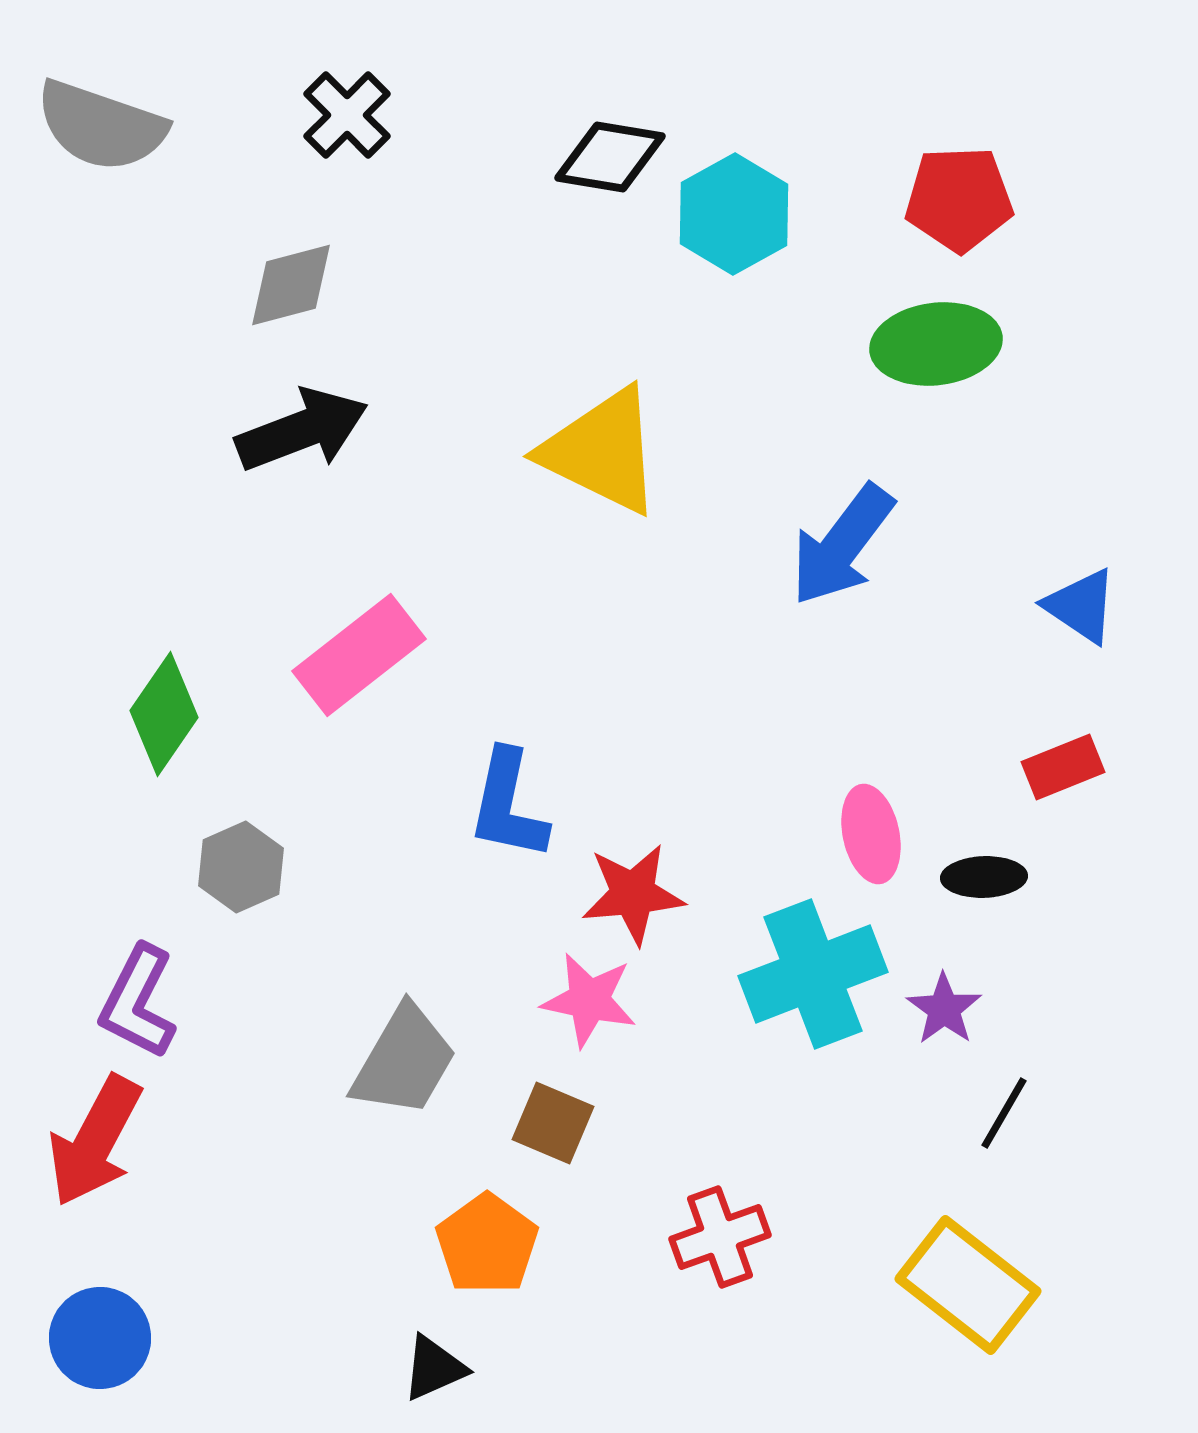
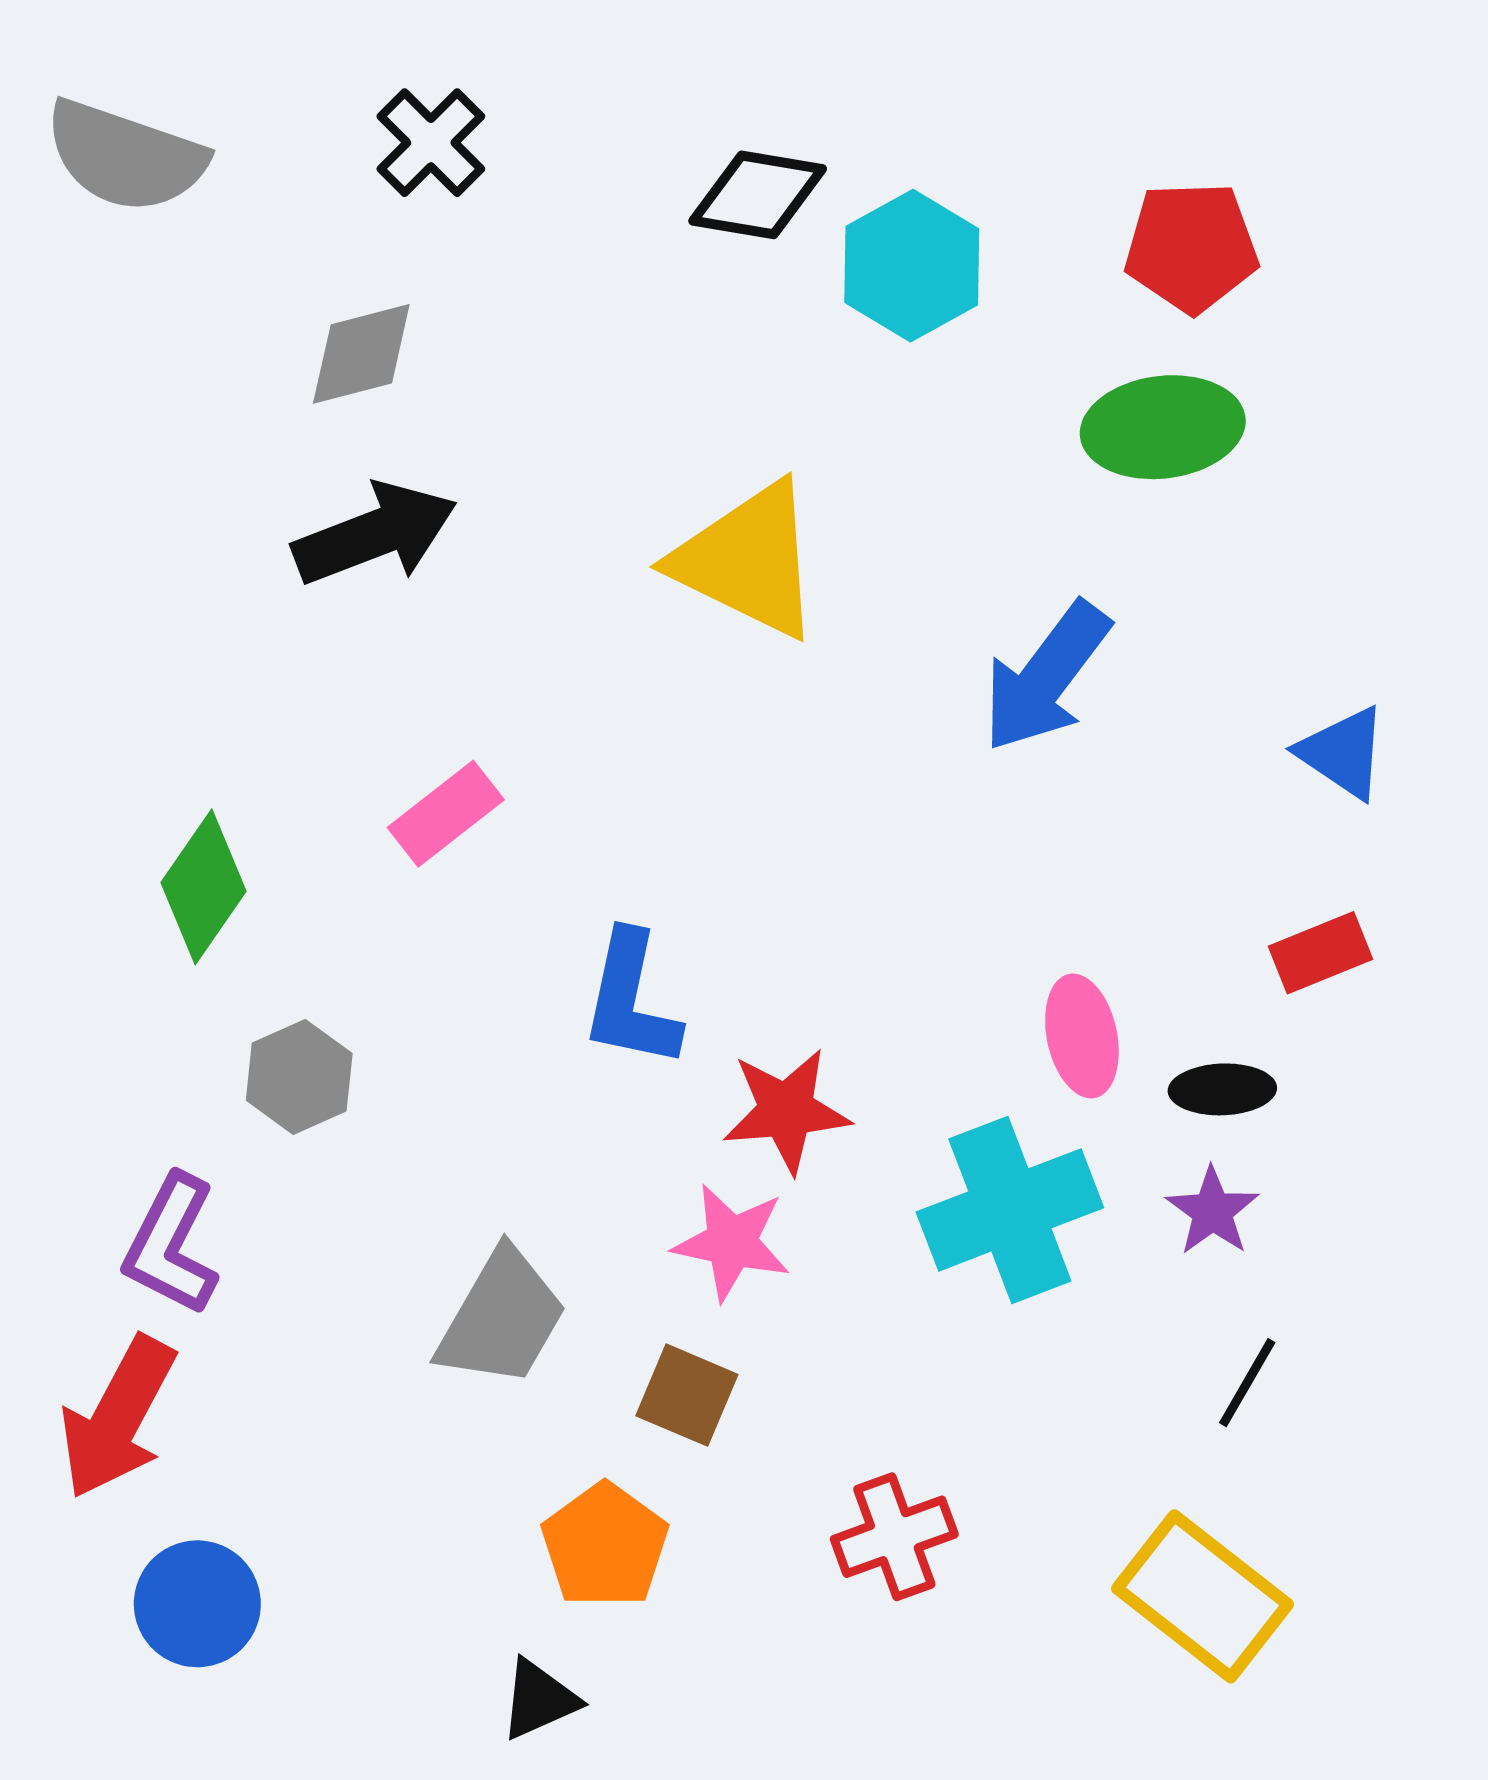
pink rectangle: (359, 655) -> (446, 814), size x0.7
purple star: (944, 1009) -> (1212, 1211), moved
blue circle: (100, 1338) -> (197, 1604), moved

